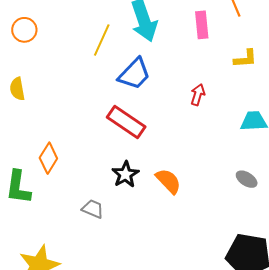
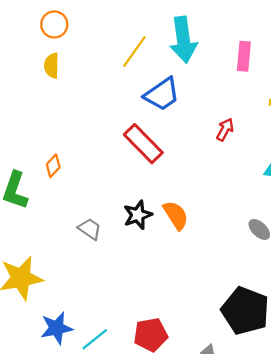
yellow semicircle: (17, 89) -> (52, 66), moved
orange diamond: (48, 158) -> (53, 166), size x0.7
black star: (125, 174) -> (138, 215), moved

